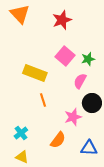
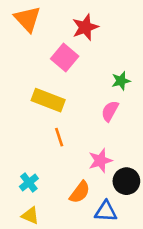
pink square: (65, 56) -> (65, 57), moved
black circle: (92, 103) -> (126, 181), moved
blue triangle: (89, 148) -> (106, 211), moved

